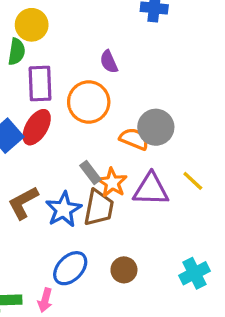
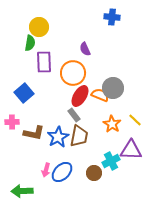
red ellipse: (37, 127) -> (80, 96), moved
orange star: (112, 183) -> (112, 124), moved
purple triangle: (151, 189) -> (131, 150), moved
brown L-shape: (23, 203) -> (34, 133), turned -140
cyan cross: (194, 273) -> (111, 161), moved
pink arrow: (45, 300) -> (46, 170), moved

